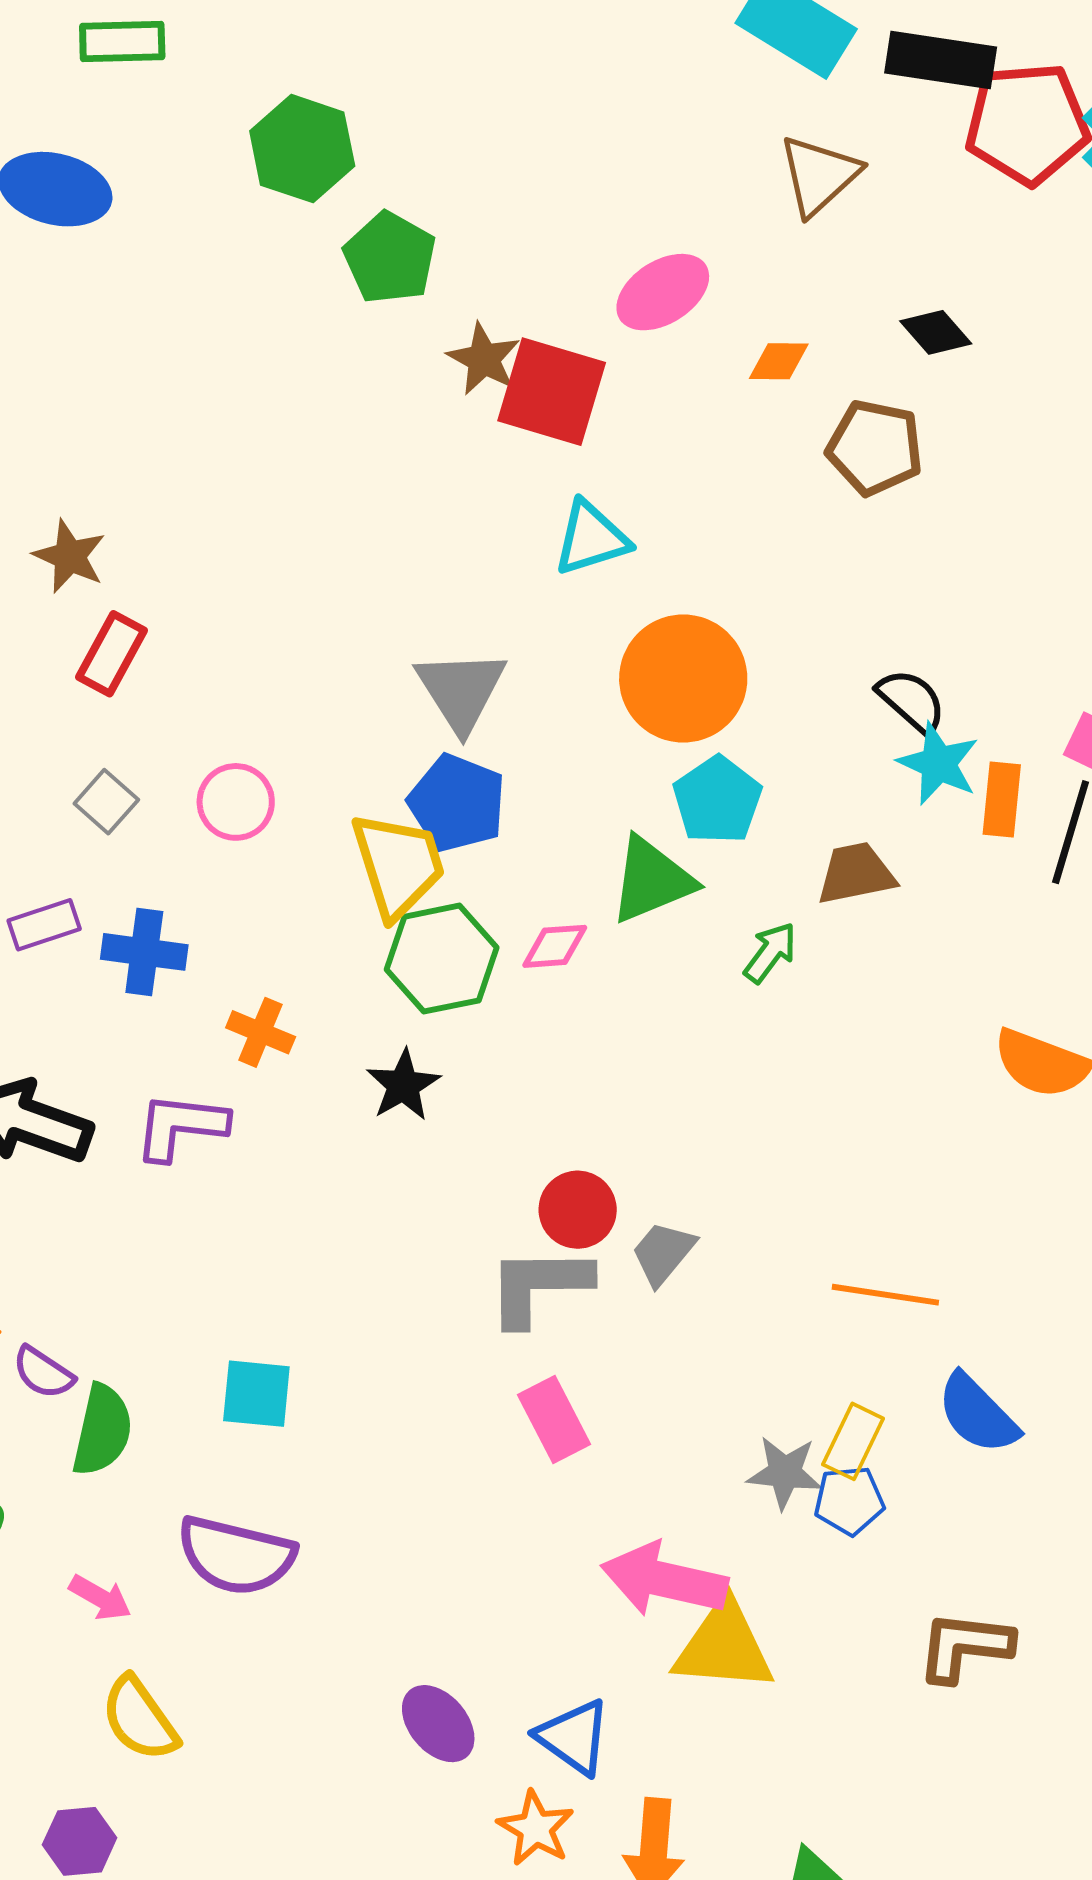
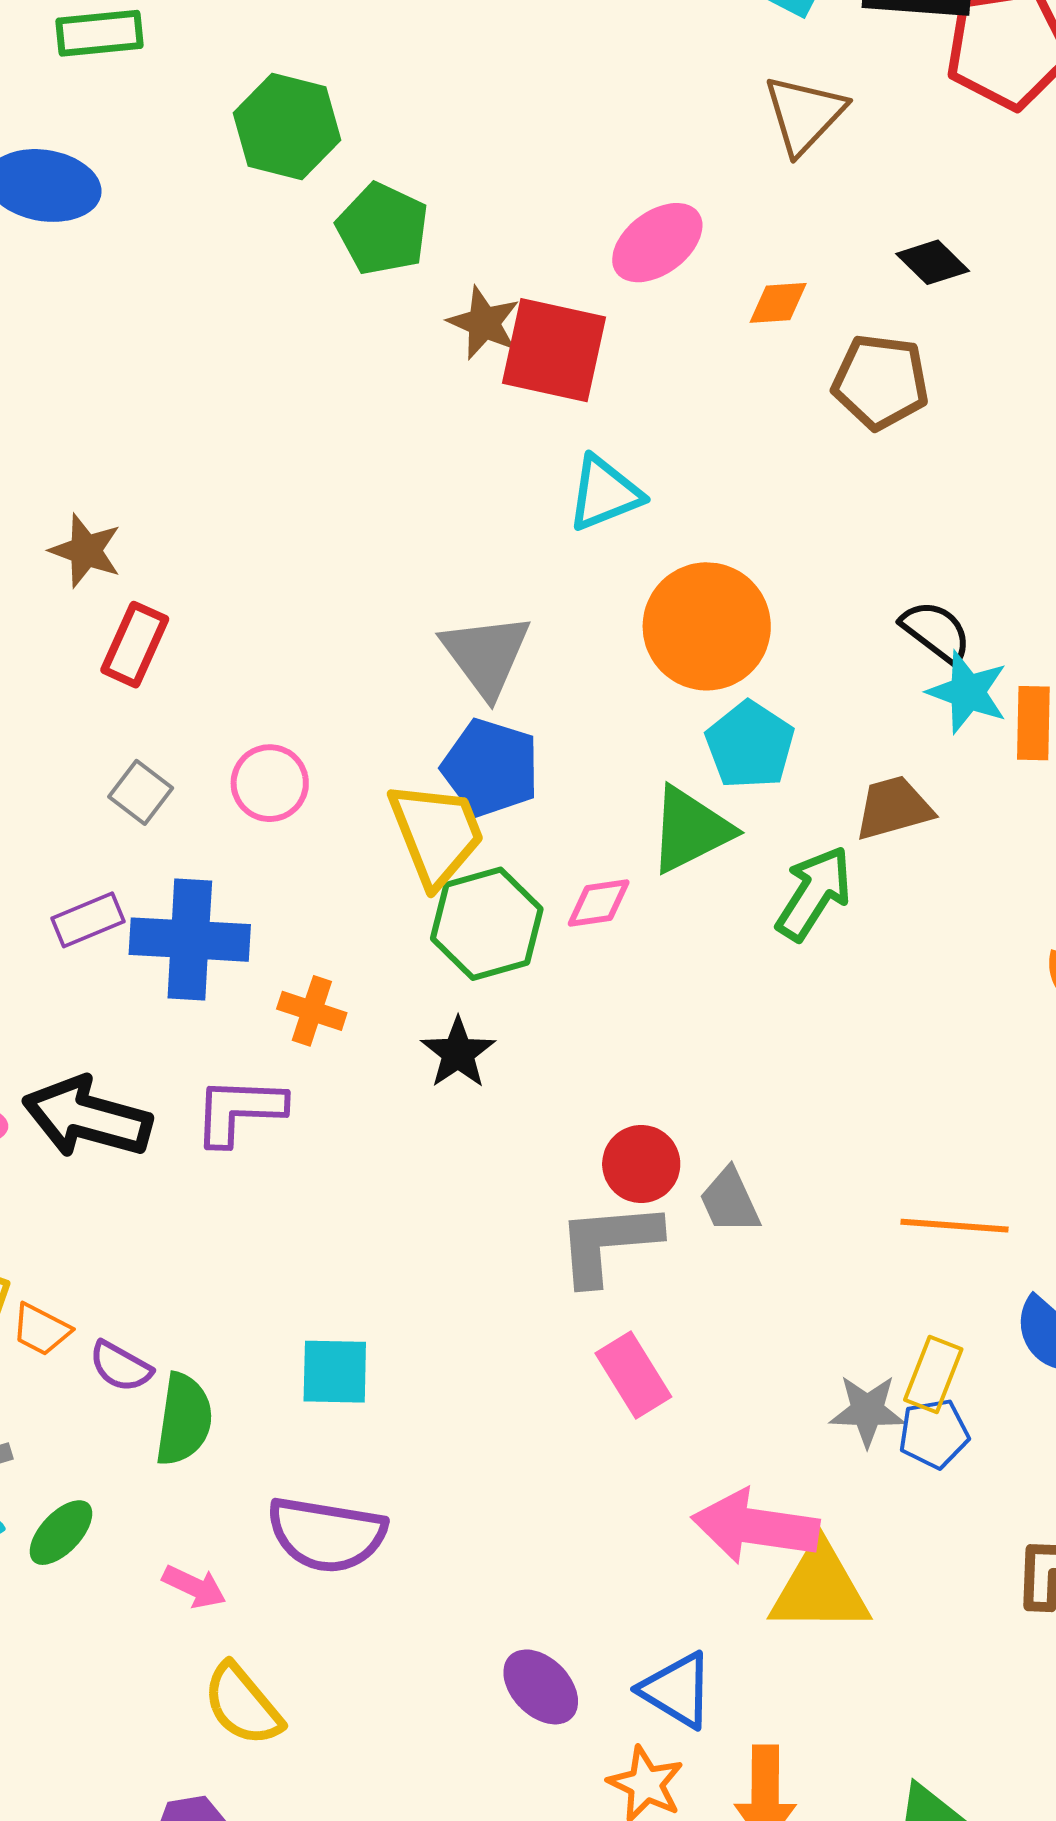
blue cross: (144, 952) -> (190, 940), size x1.4
green arrow: (770, 953) -> (814, 893), size x1.5
gray trapezoid: (663, 1253) -> (730, 1201), turned -60

